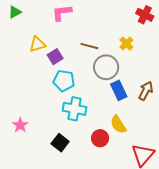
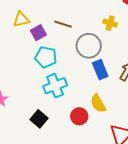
yellow cross: (126, 44) -> (110, 23), turned -32
brown line: (89, 46) -> (63, 24), moved
cyan cross: (74, 109) -> (55, 86), turned -35

